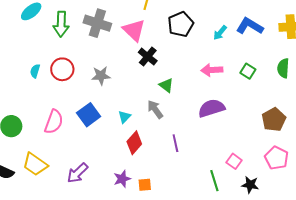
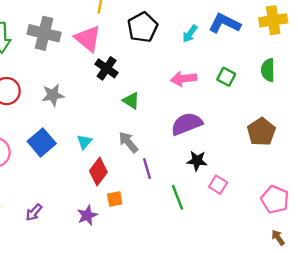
gray arrow: (155, 109) -> (128, 142), moved
pink pentagon: (277, 158) -> (275, 199), moved
purple arrow: (78, 173) -> (34, 212), size x0.7
green line: (214, 181) -> (178, 197), moved
orange square: (145, 185) -> (115, 199), moved
black star: (250, 185) -> (197, 161), moved

